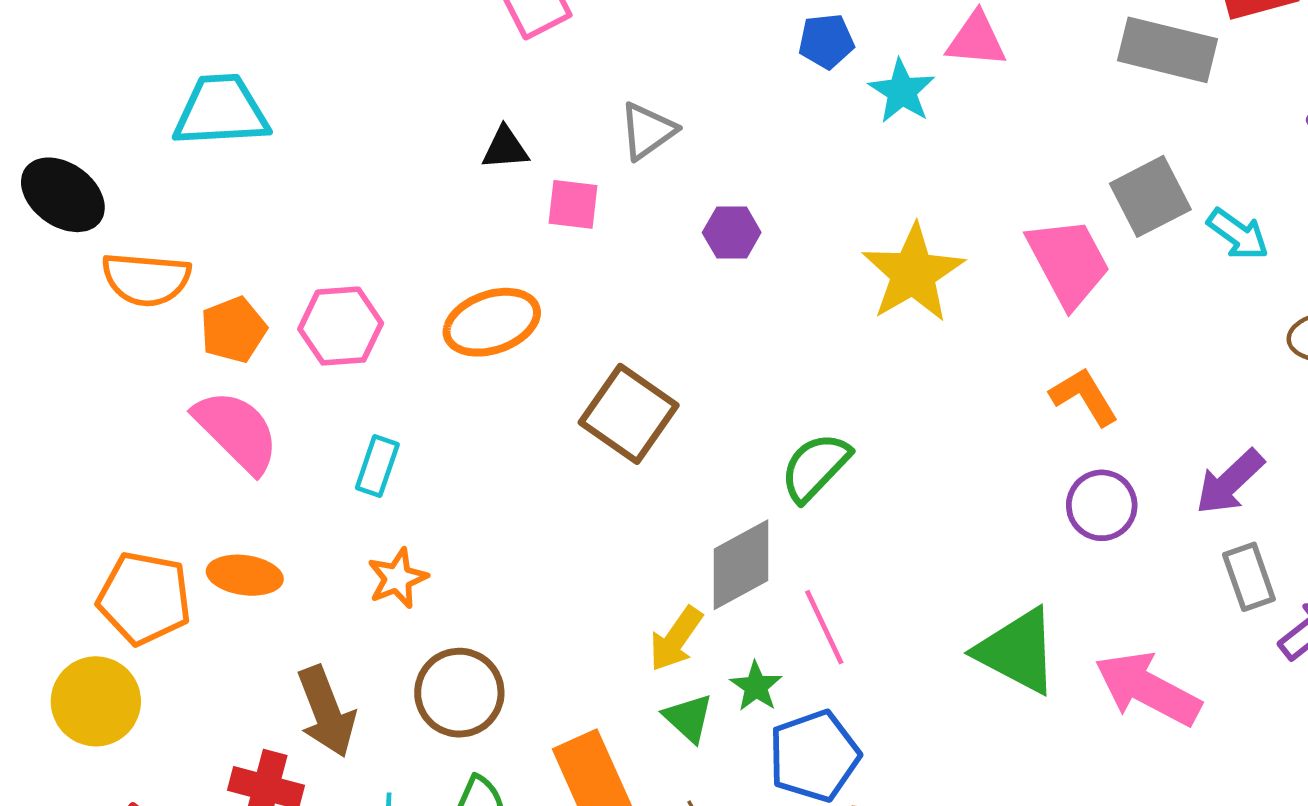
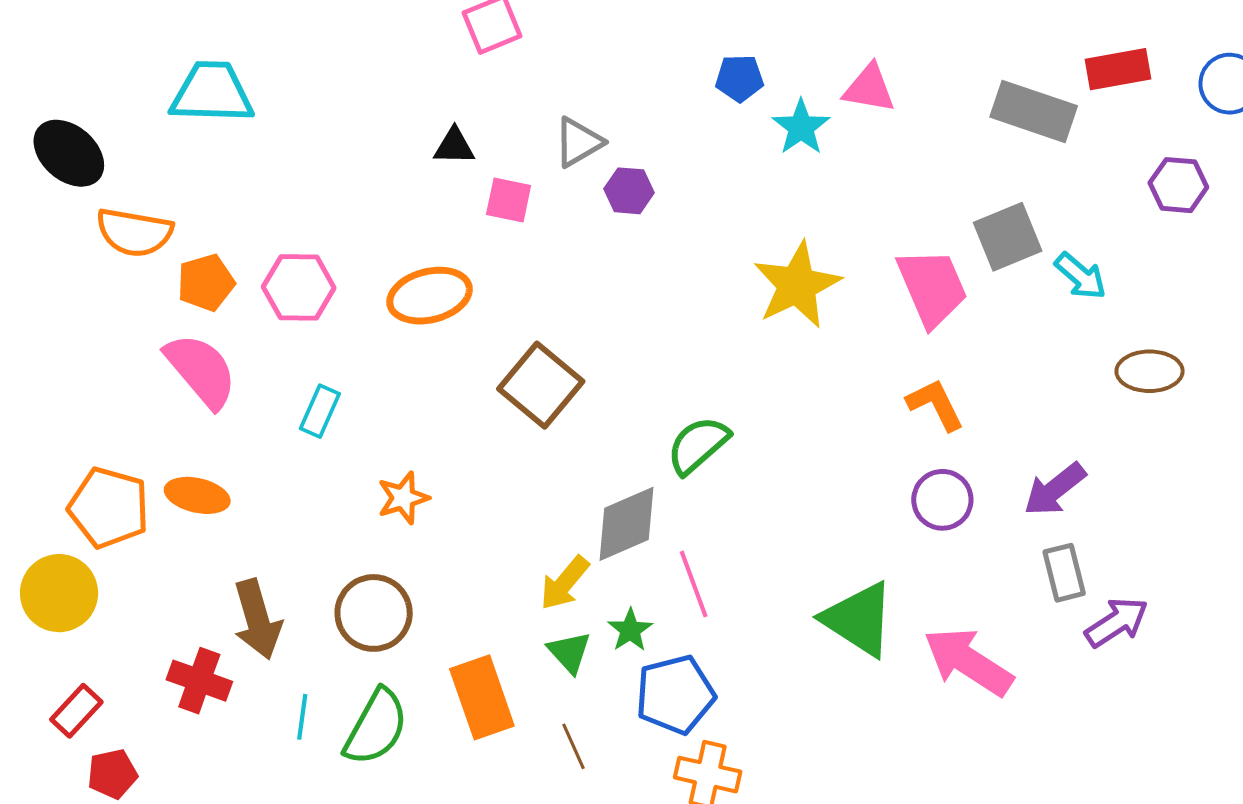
purple hexagon: (732, 233) -> (629, 191), moved
orange star: (397, 578) -> (403, 498), moved

